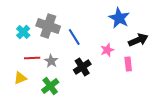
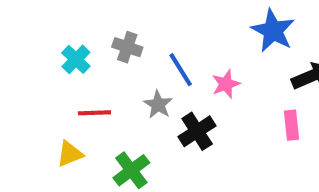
gray cross: (48, 26) -> (127, 47), size x0.6
pink star: (107, 50) -> (226, 84), moved
gray star: (51, 61) -> (158, 105), moved

